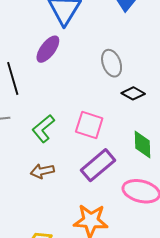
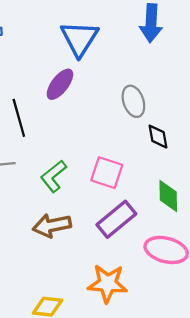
black diamond: (133, 93) -> (158, 137), turned 50
brown arrow: (42, 171) -> (52, 225), size x1.4

